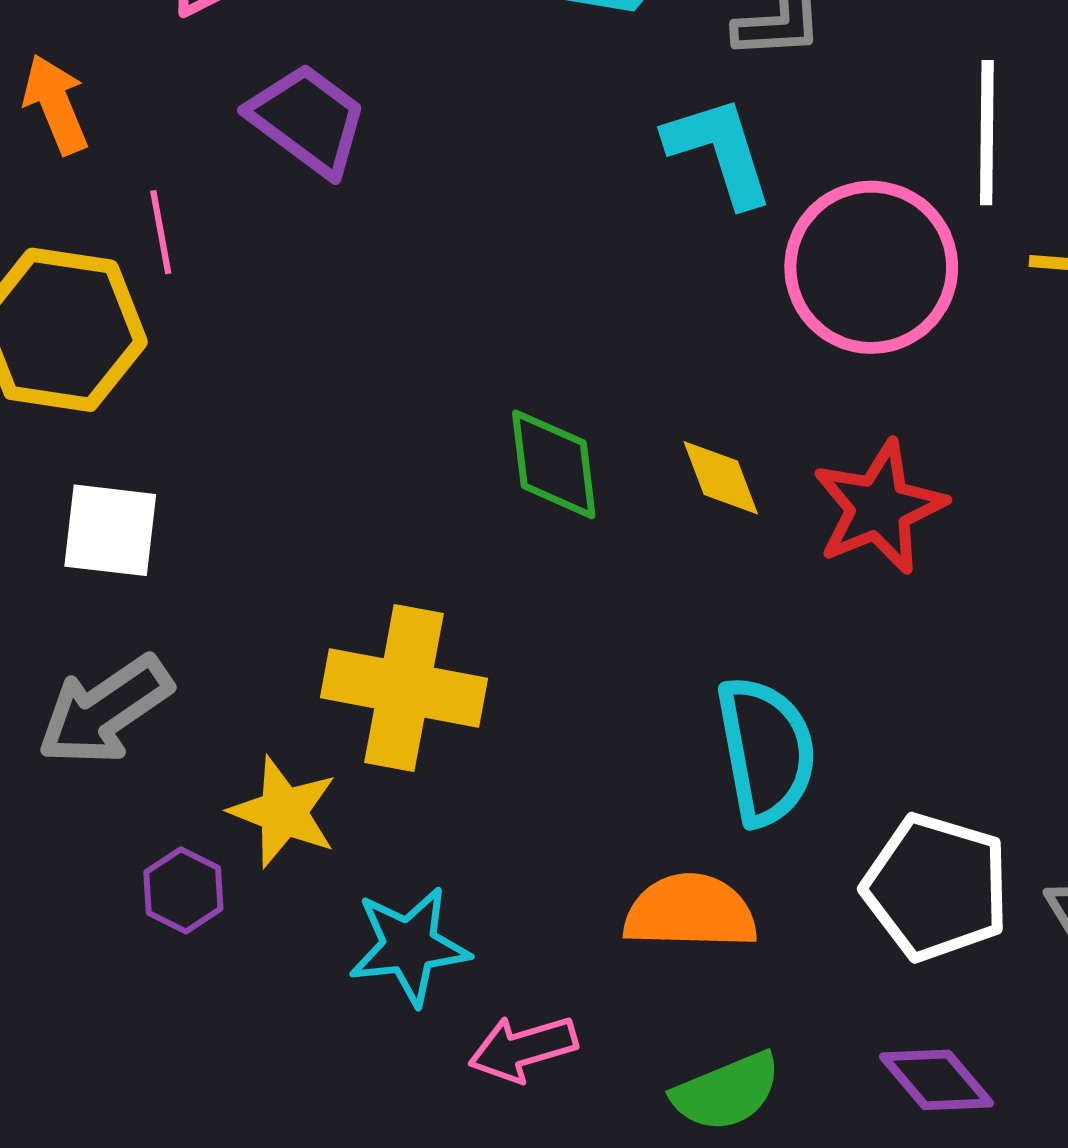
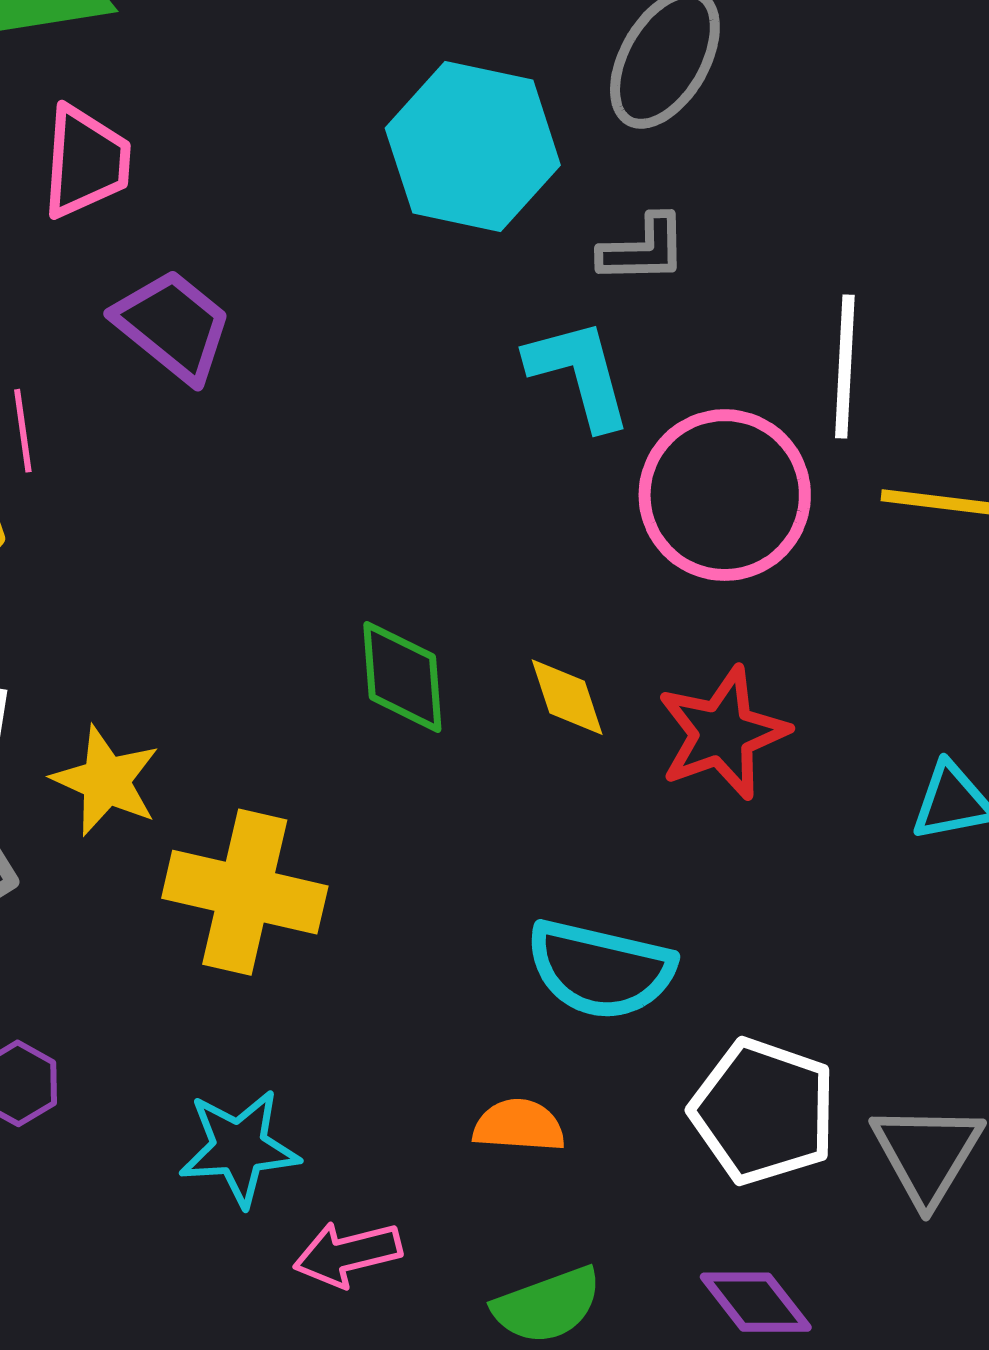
cyan semicircle: (766, 751) -> (601, 969), turned 111
yellow star: (283, 812) -> (106, 781), moved
orange semicircle: (690, 912) -> (519, 1126), size x0.7

